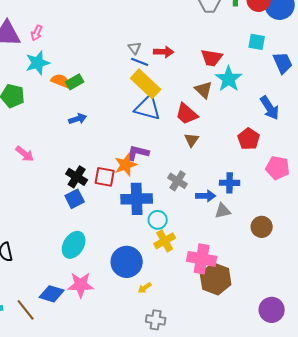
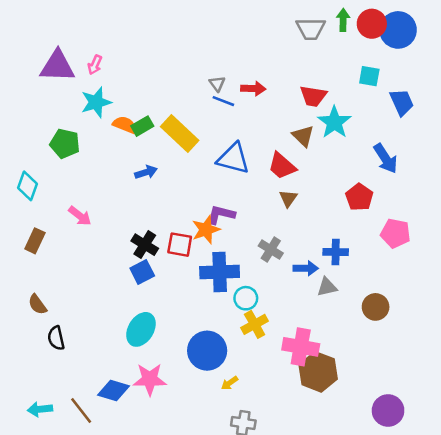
yellow rectangle: (146, 84) -> (180, 134), moved

